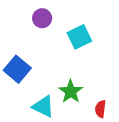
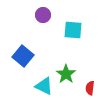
cyan square: (79, 37) -> (73, 30), turned 30

